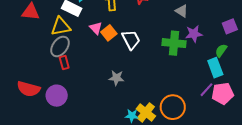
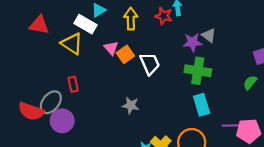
yellow triangle: (61, 26) -> (72, 44), turned 40
purple star: (194, 34) -> (193, 42), moved
gray ellipse: (60, 46) -> (51, 102), moved
cyan rectangle: (215, 68) -> (202, 105), moved
purple line: (207, 90) -> (231, 125), turned 42

